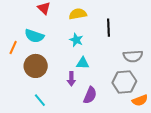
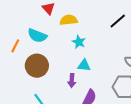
yellow semicircle: (78, 14) -> (69, 20), moved
black line: (109, 28) -> (118, 21), moved, turned 48

